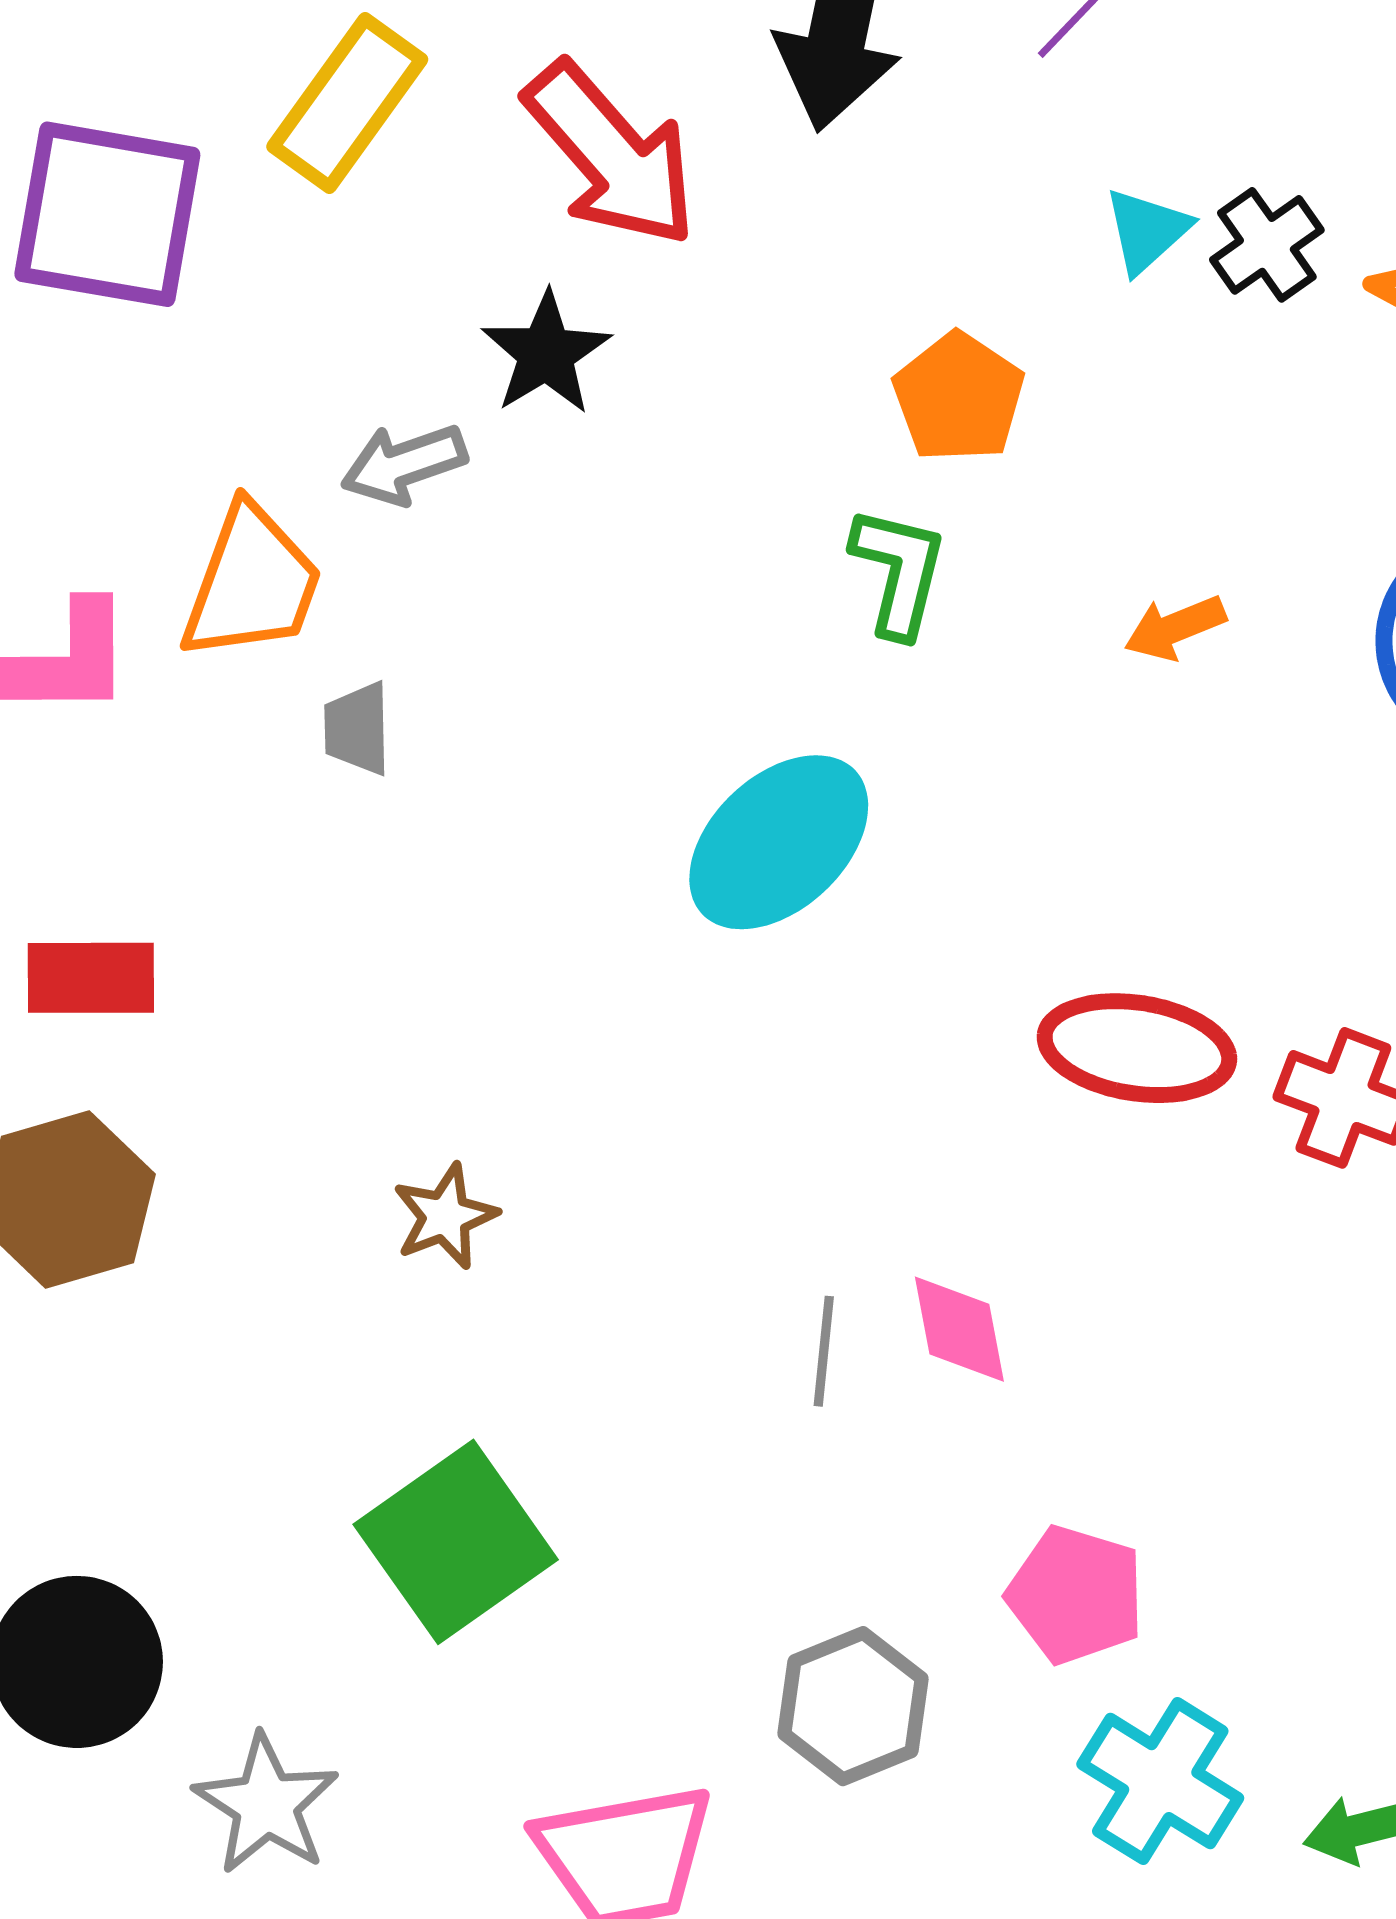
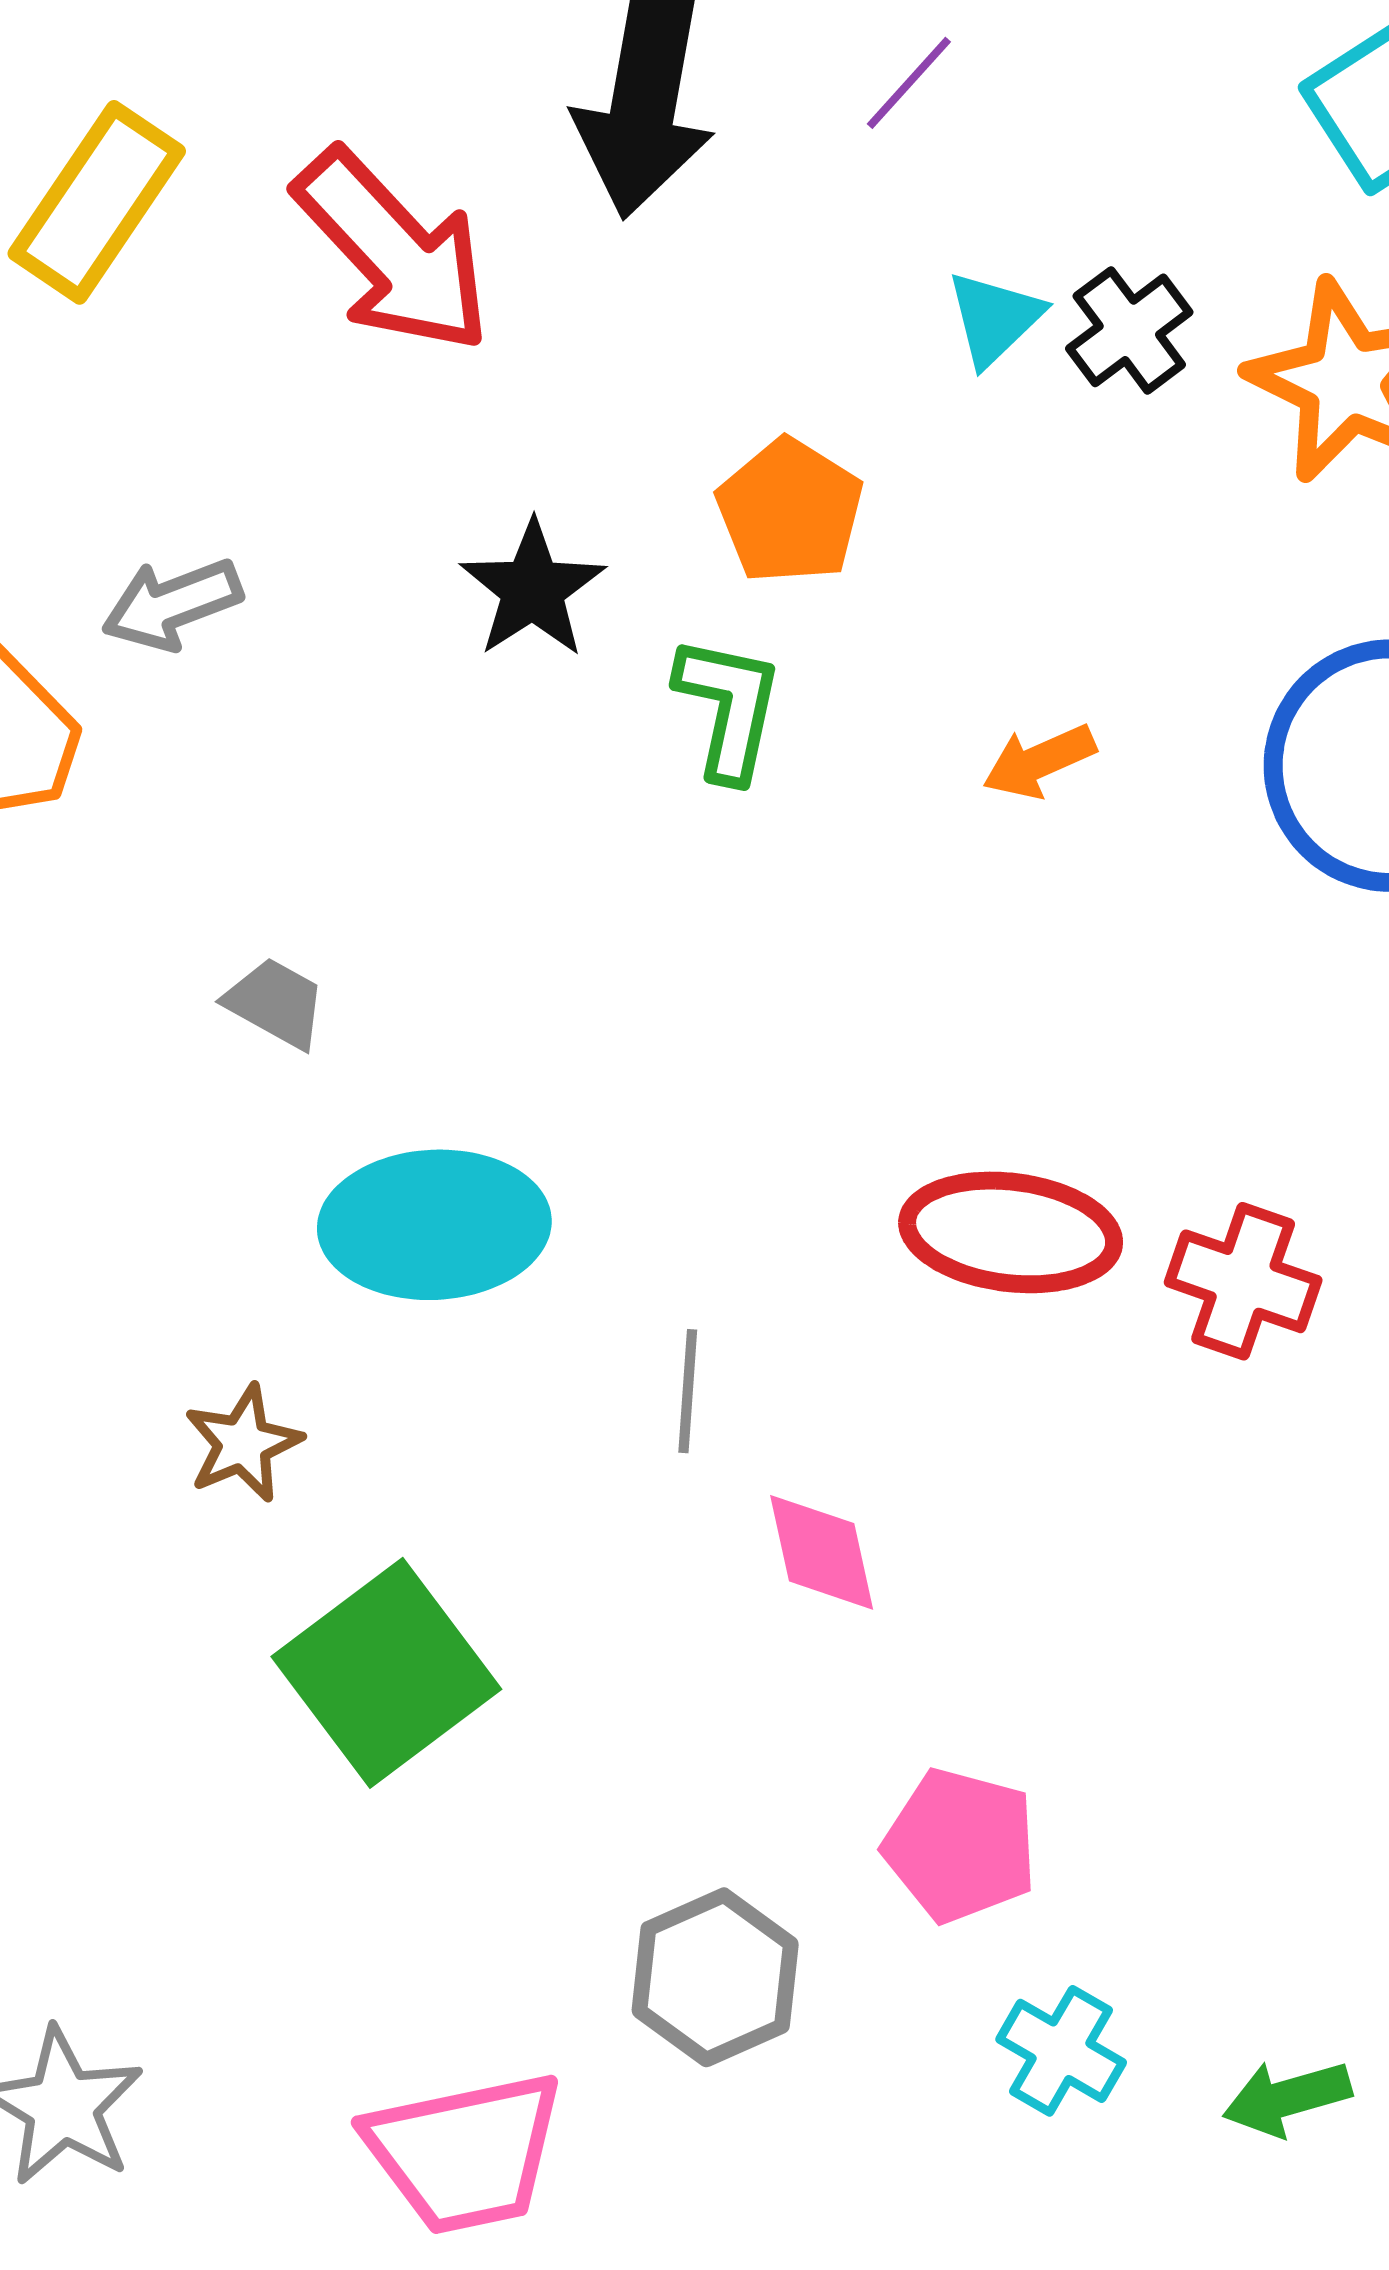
black star: (546, 353) -> (533, 589), moved
gray trapezoid: (357, 729) -> (276, 1003), moved, turned 122
cyan ellipse: (779, 842) -> (434, 1225), moved, turned 42
gray line: (824, 1351) -> (688, 1391), moved
green square: (456, 1542) -> (386, 1673), moved
cyan cross: (1160, 1781) -> (1061, 2051), size x0.7

